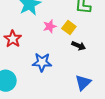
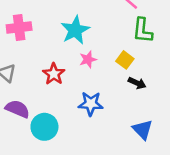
pink star: (50, 26) -> (88, 59), moved
blue triangle: (83, 82) -> (142, 129), turned -30

